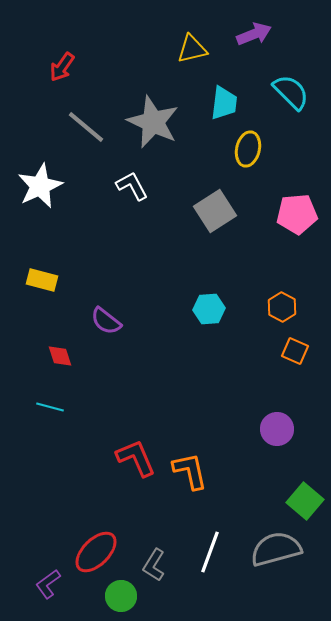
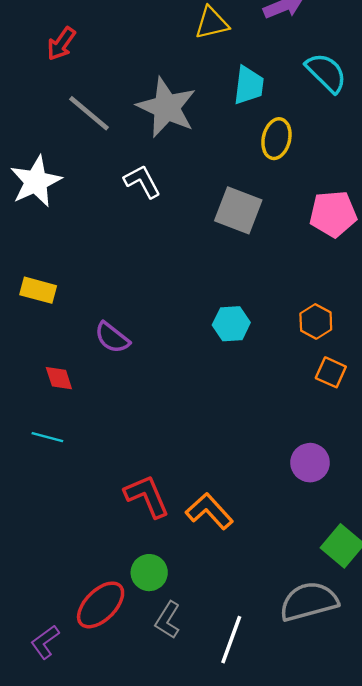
gray square: (215, 211) -> (238, 210), turned -36
orange L-shape: (190, 471) -> (209, 511), turned -30
white line: (210, 552) -> (231, 640), moved
green circle: (121, 596) -> (149, 573), moved

